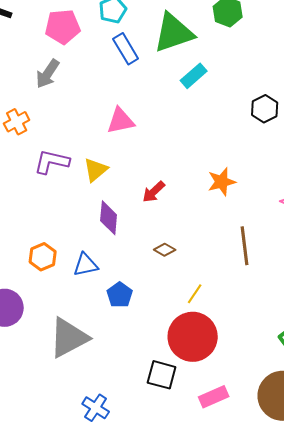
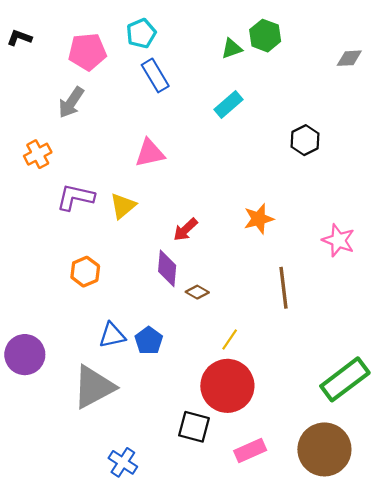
green triangle: (174, 33) -> (232, 48), moved, size x0.5
purple diamond: (109, 218) -> (167, 268), moved
orange hexagon: (43, 257) -> (85, 272), moved
blue triangle: (86, 265) -> (112, 335), moved

